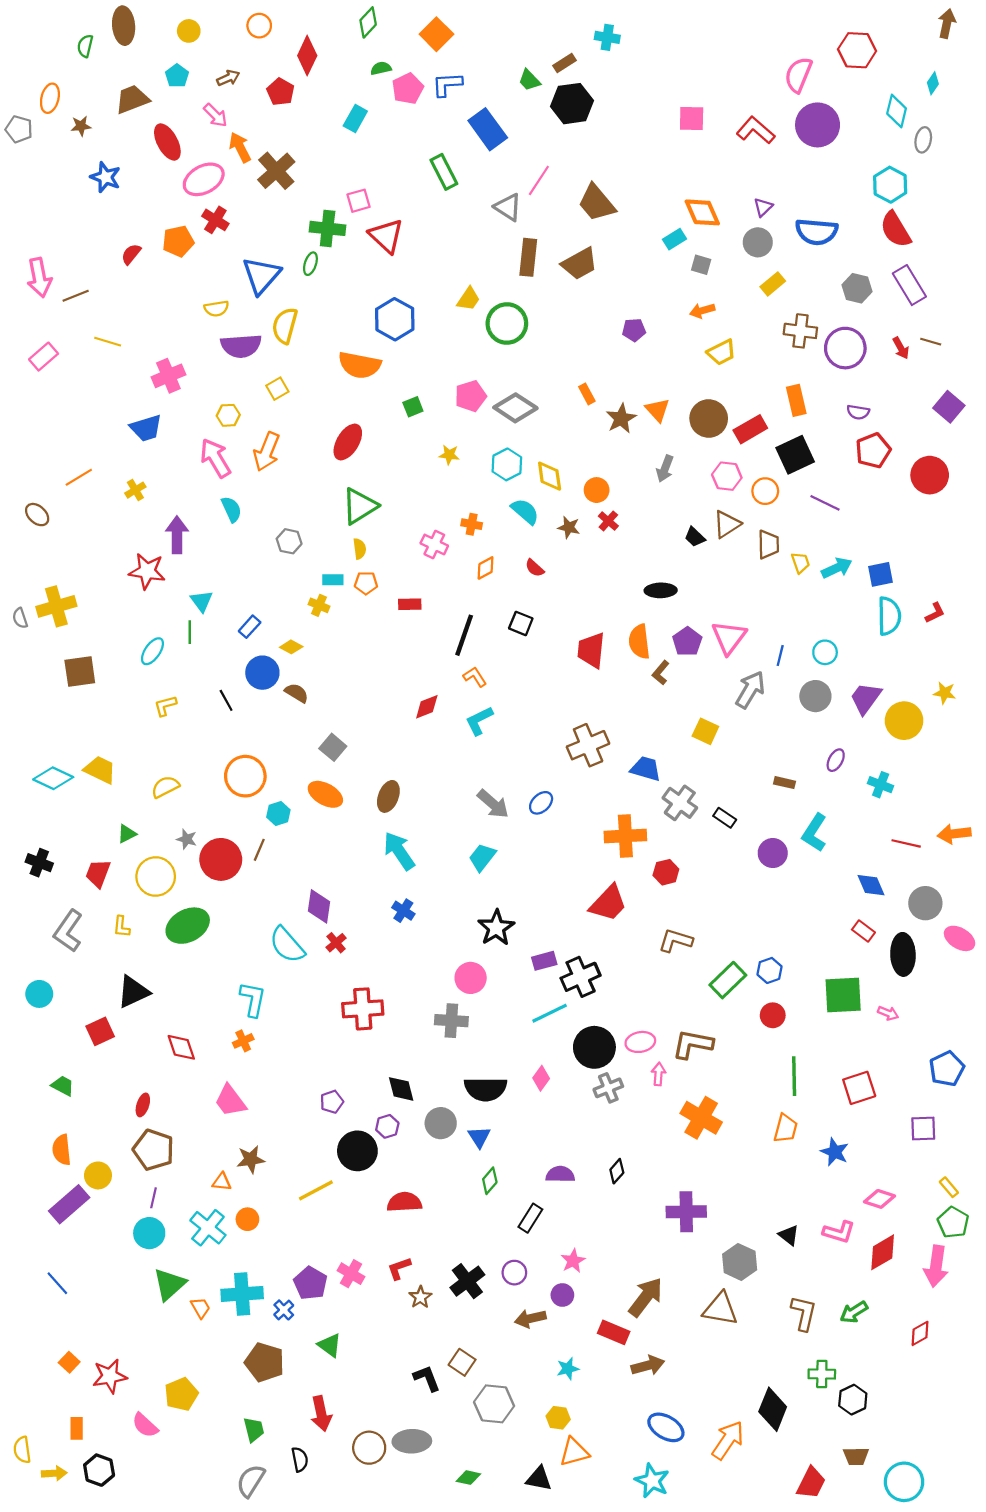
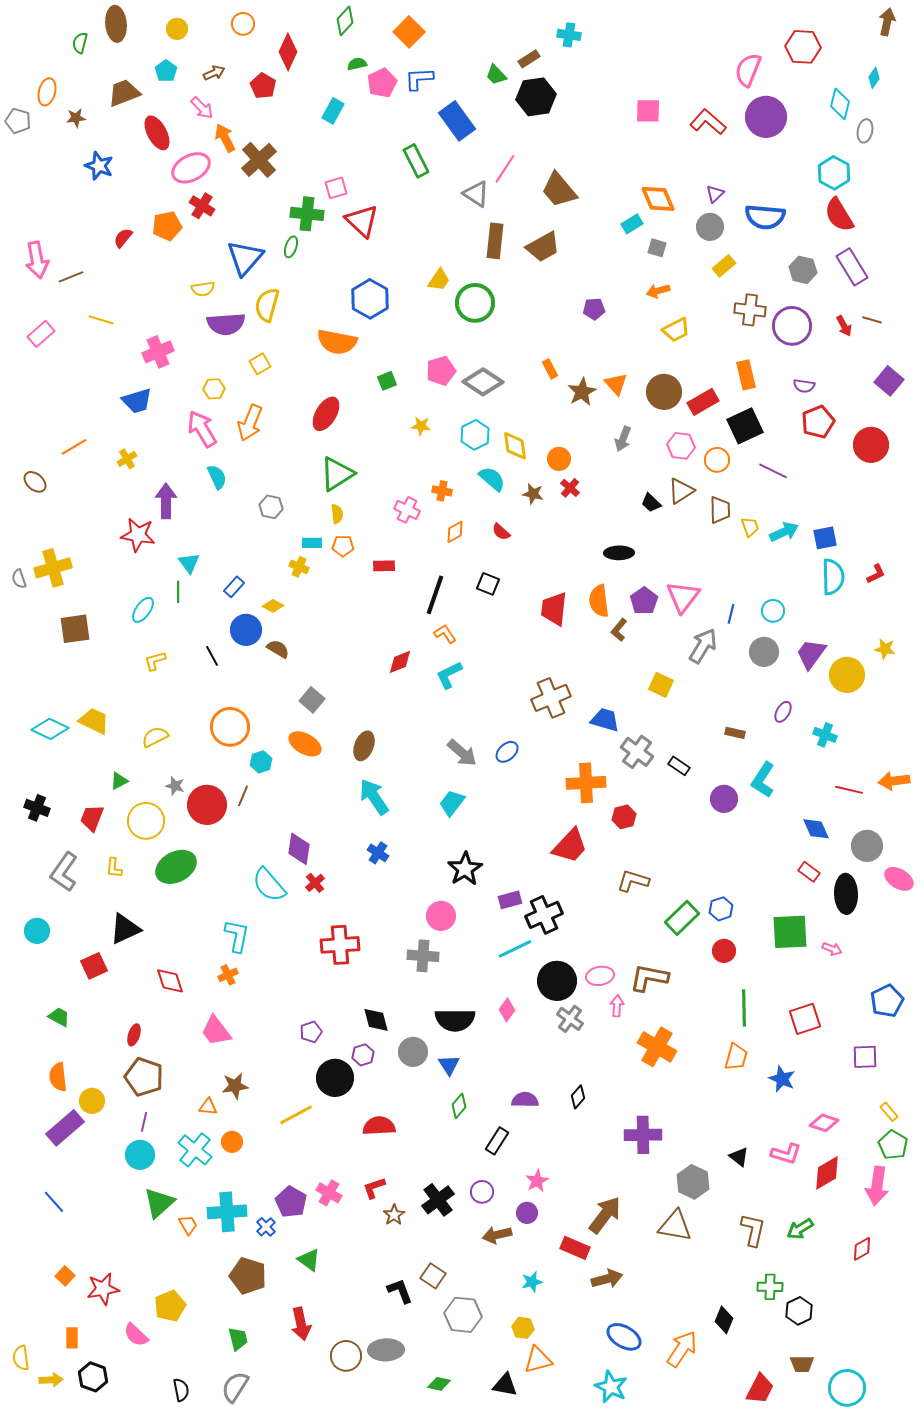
gray cross: (608, 1088) -> (570, 1019), turned -32
black diamond: (773, 1409) -> (724, 1320), size x0.7
black semicircle: (300, 1459) -> (181, 1390), moved

